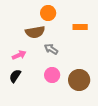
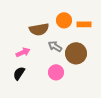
orange circle: (48, 13) -> (64, 20), moved
brown circle: (79, 80) -> (76, 53), moved

